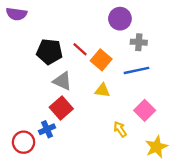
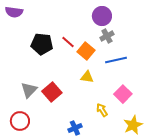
gray cross: (139, 42) -> (107, 36), moved, turned -32
gray triangle: (62, 81) -> (29, 90), moved, turned 48
blue cross: (47, 129) -> (75, 128), moved

